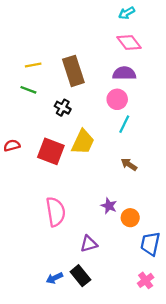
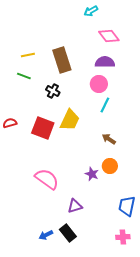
cyan arrow: (127, 13) -> (91, 11), moved
pink semicircle: (56, 212) -> (47, 179), turned -45
orange circle: (130, 218) -> (110, 166), moved
pink cross: (146, 280) -> (123, 237), turned 32

